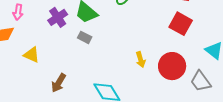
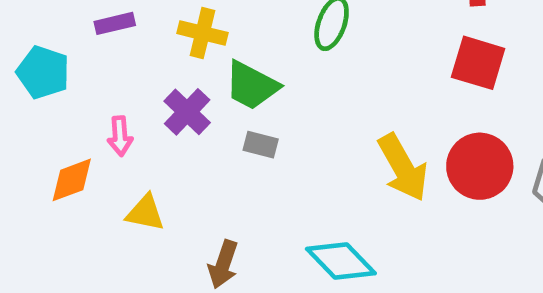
pink arrow: (18, 12) -> (120, 136), moved
yellow arrow: (141, 60) -> (403, 167), size x1.8

